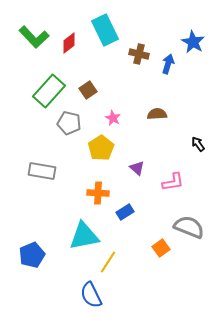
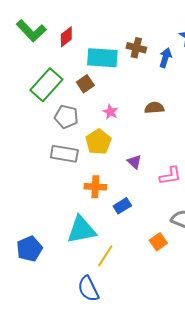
cyan rectangle: (105, 30) -> (102, 58), moved, turned -60
gray rectangle: (42, 171) -> (64, 154), moved

